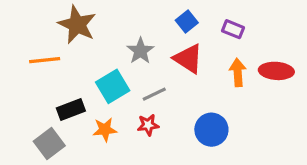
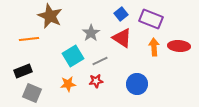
purple rectangle: (233, 29) -> (151, 19), size x1.6
black rectangle: (71, 110) -> (23, 71), moved
gray square: (49, 144) -> (32, 93), turned -30

